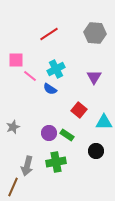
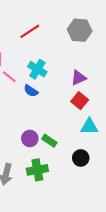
cyan cross: (56, 69) -> (37, 69), turned -30
purple triangle: (94, 77) -> (79, 78), turned 35
red square: (79, 110) -> (80, 101), moved

